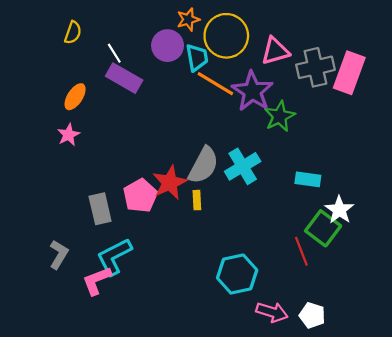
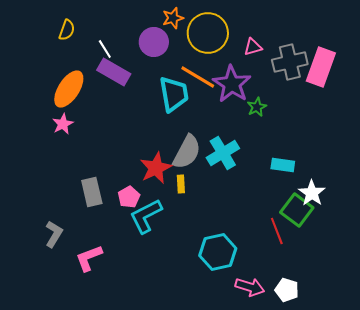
pink triangle: (275, 51) -> (253, 47), size x0.7
cyan trapezoid: (197, 58) -> (174, 94), moved, size x1.4
orange ellipse: (75, 97) -> (69, 89), size x1.5
green star: (280, 116) -> (257, 107), size x0.7
pink pentagon: (140, 196) -> (129, 197), moved, size x0.7
cyan L-shape: (114, 257) -> (146, 216), moved

